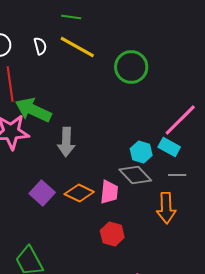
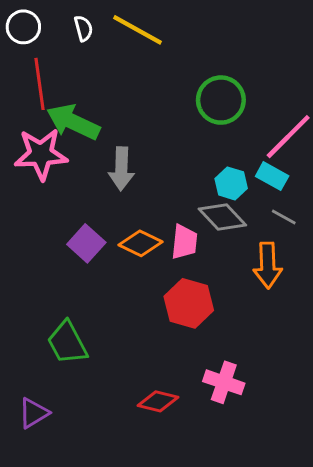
green circle: (131, 67) -> (221, 100), moved
gray line: (177, 175) -> (284, 217), turned 30
red hexagon: (112, 234) -> (189, 303), size x1.4

